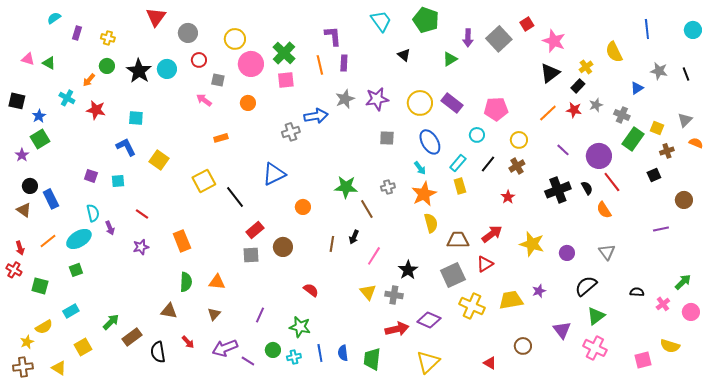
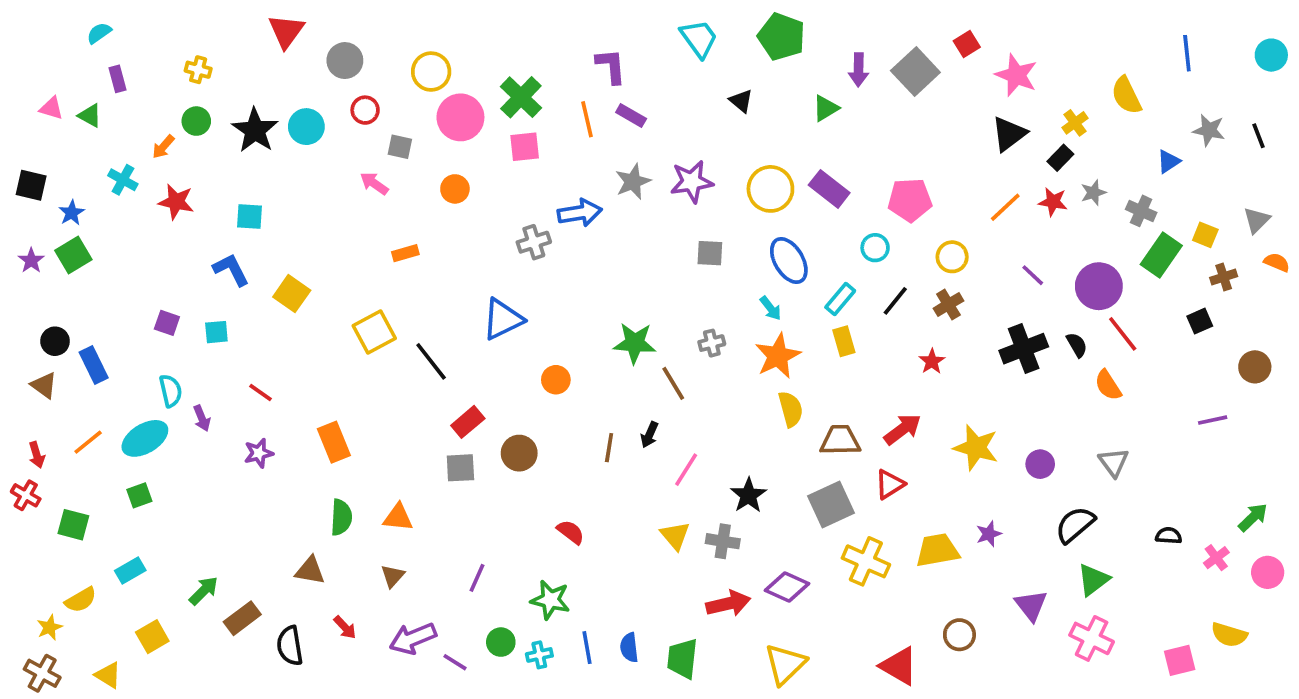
purple rectangle: (77, 33) -> (117, 79), moved, turned -32
purple rectangle: (344, 63) -> (631, 116), turned -63
purple star: (22, 155) -> (31, 260), moved
red triangle: (490, 363) -> (899, 666), size x1.6
brown cross: (23, 367) -> (42, 673), turned 36

